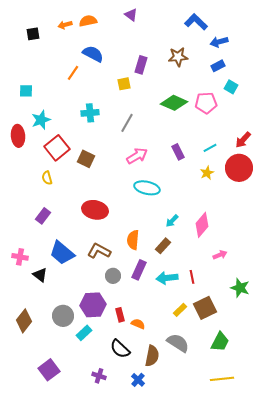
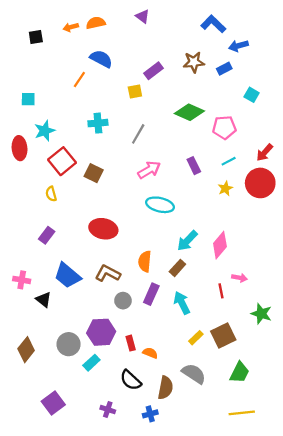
purple rectangle: (141, 65) -> (153, 71), turned 36
blue rectangle: (218, 66) -> (224, 69), moved
pink pentagon: (206, 103) -> (224, 127), moved
cyan arrow: (172, 221) -> (187, 241), size x1.5
pink arrow: (220, 255) -> (240, 278), turned 32
red line: (192, 277) -> (221, 291), moved
cyan arrow: (167, 278) -> (182, 303), turned 70
blue cross: (138, 380) -> (150, 414), turned 32

